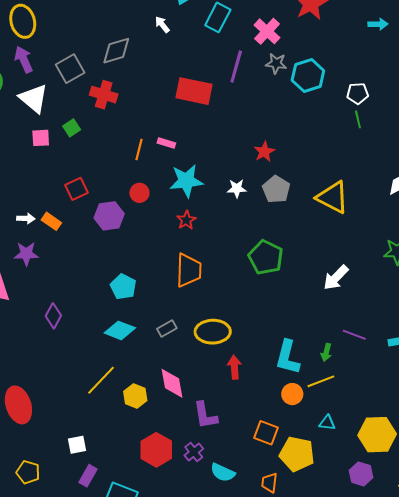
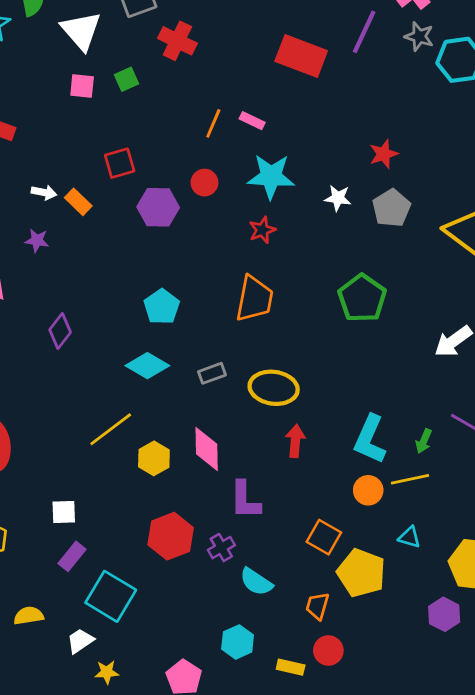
purple star: (26, 254) -> (37, 240), size x0.7

